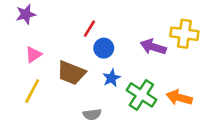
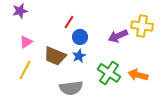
purple arrow: (153, 47) -> (118, 36), turned -42
blue star: (112, 78) -> (79, 56), moved
gray semicircle: (92, 114) -> (71, 88), size x1.6

